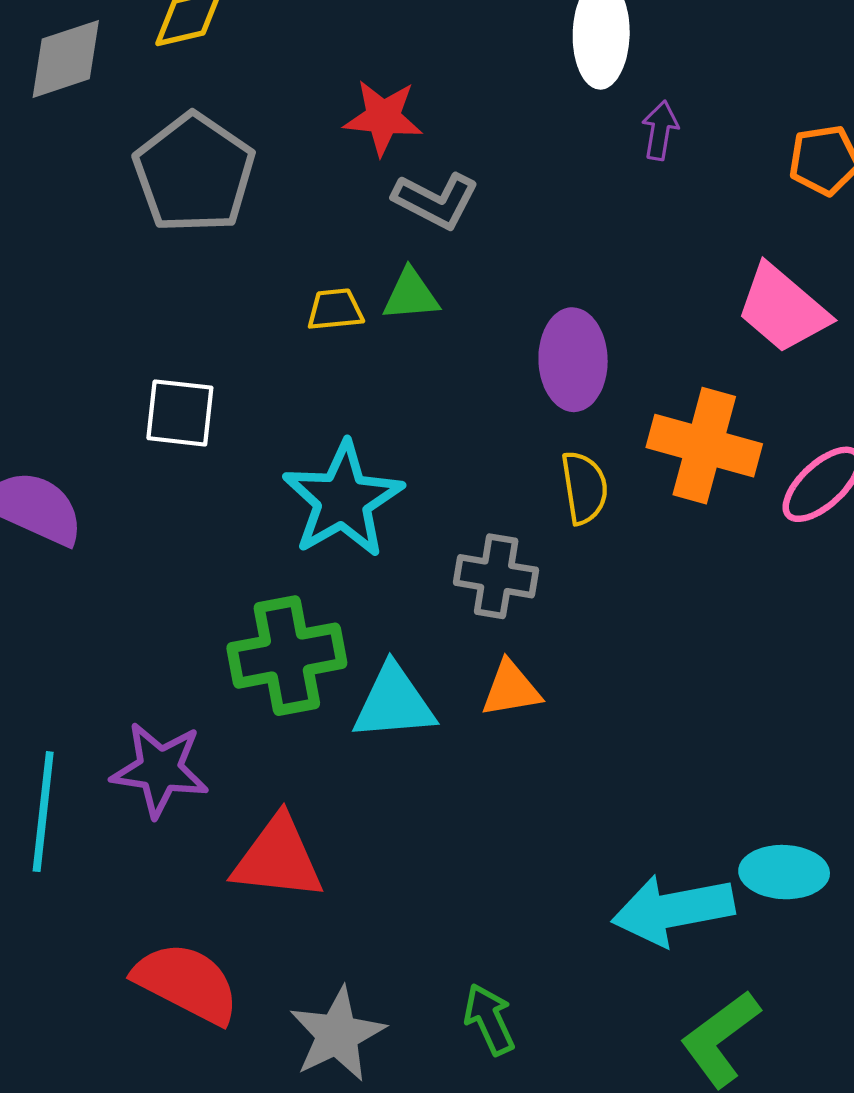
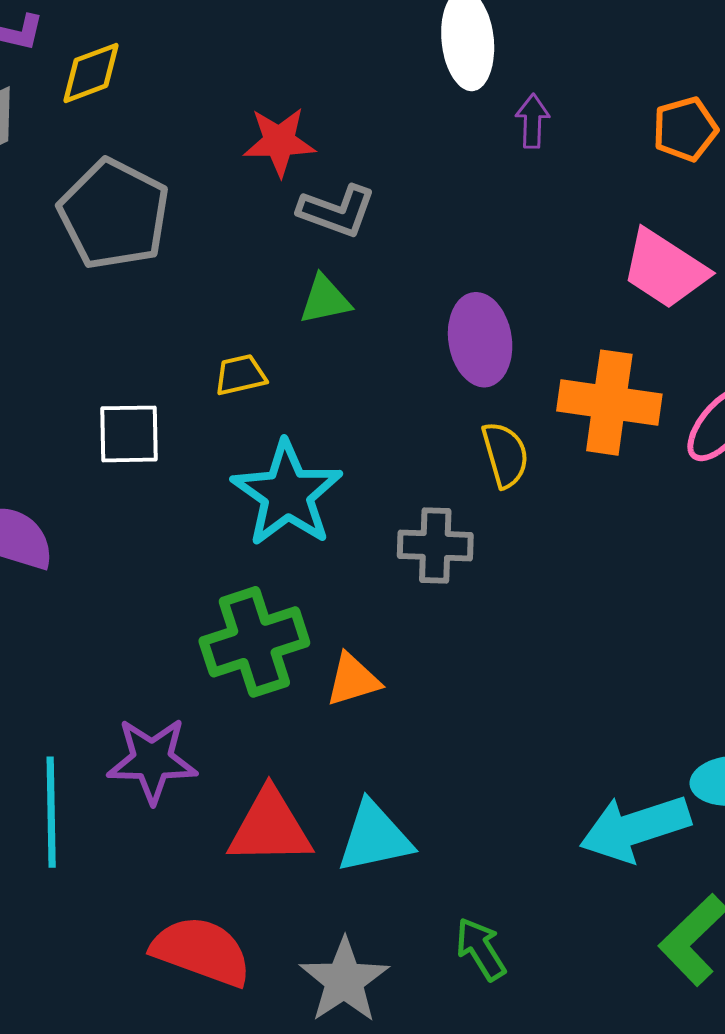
yellow trapezoid: (335, 310) -> (240, 375), moved
orange triangle: (511, 689) -> (353, 680), moved
cyan triangle: (394, 703) -> (375, 837), moved

